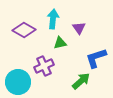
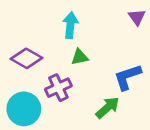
purple triangle: (79, 28) -> (137, 17), moved
purple diamond: (24, 30) -> (26, 58), moved

